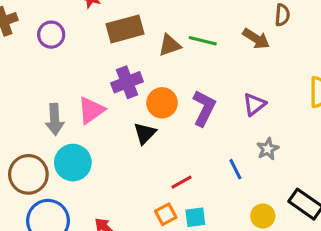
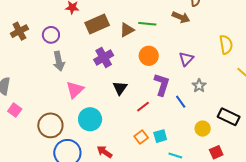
orange circle: (162, 103) -> (149, 56), moved
purple L-shape: (204, 108) -> (162, 85), moved
pink triangle: (91, 110) -> (75, 90), moved
gray arrow: (55, 119) -> (59, 61), moved
cyan circle: (73, 163) -> (90, 119), moved
red line: (181, 182) -> (143, 107), moved

